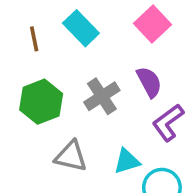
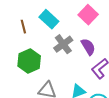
gray cross: (102, 96) -> (63, 44), moved

